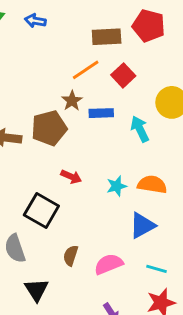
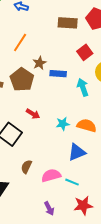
orange line: (86, 70) -> (20, 42), moved, turned -30
red square: (123, 75) -> (85, 52), moved
brown pentagon: (49, 128) -> (22, 80), turned -30
cyan line: (157, 269) -> (72, 182), moved

